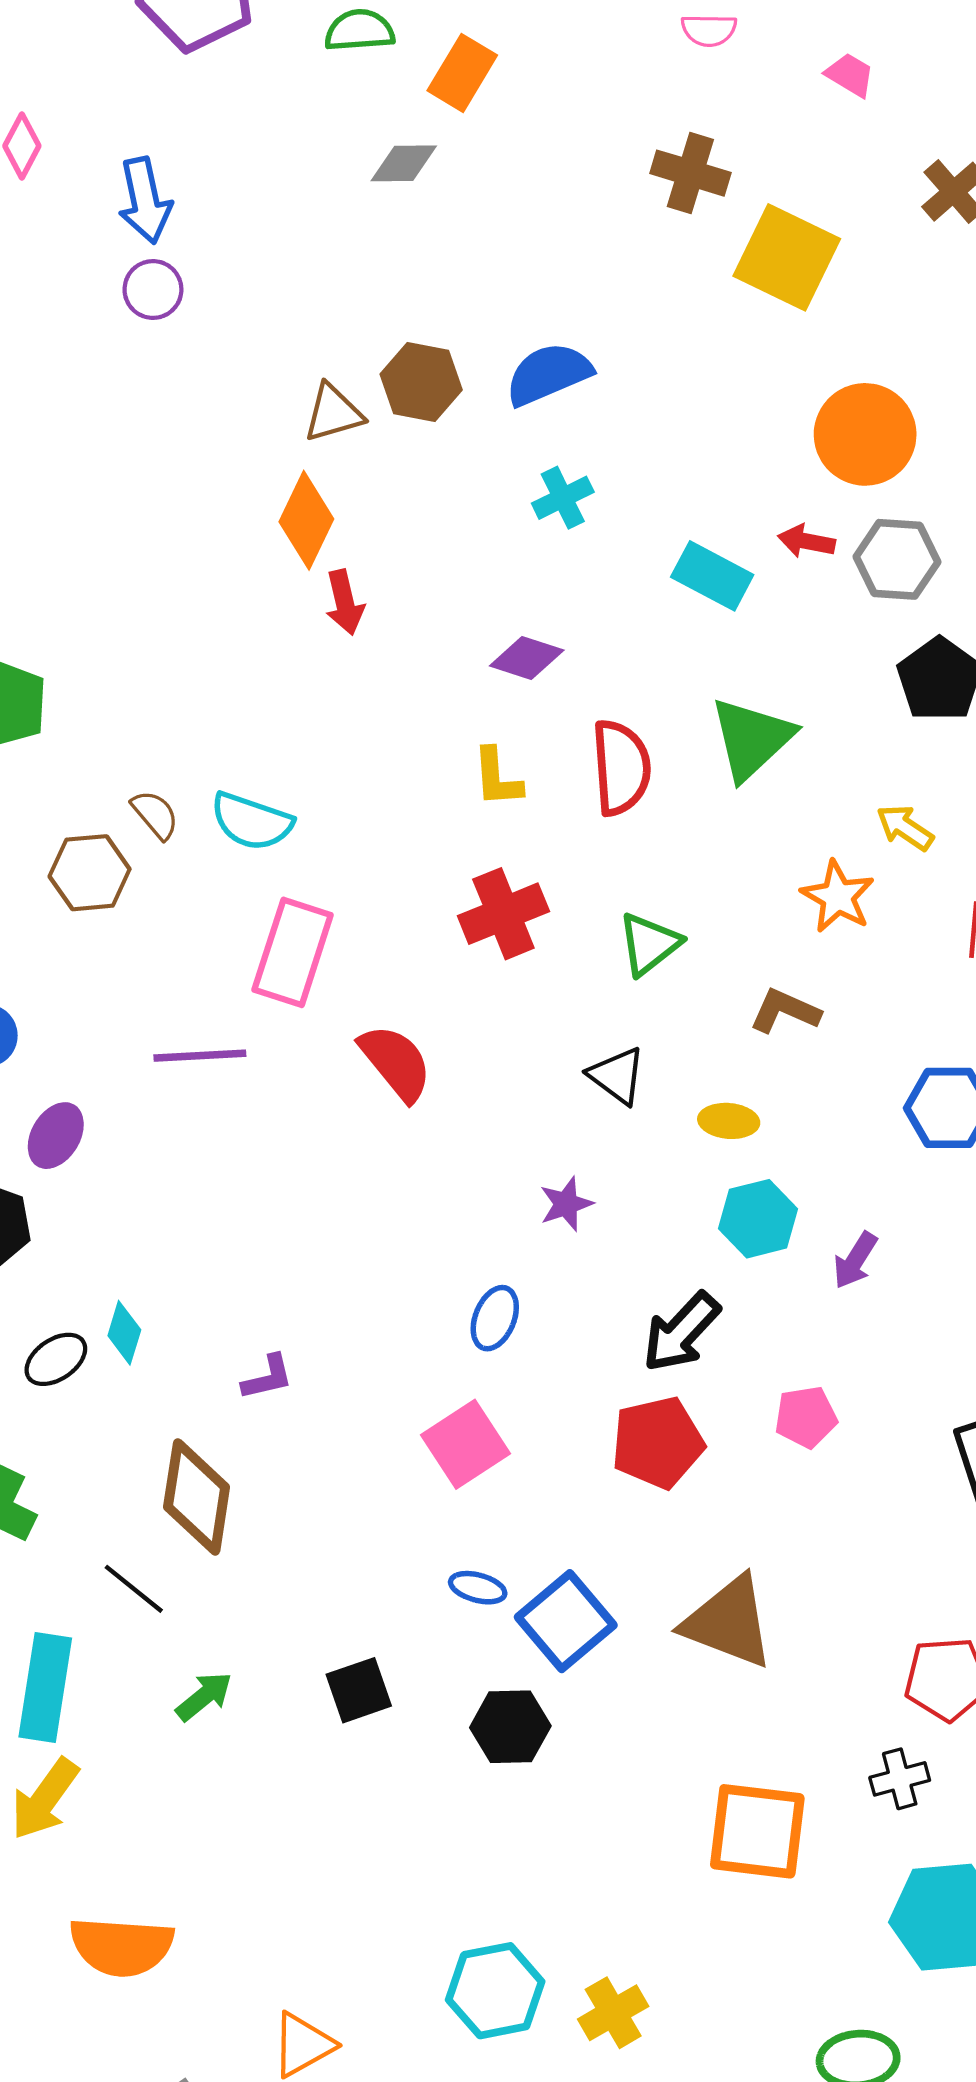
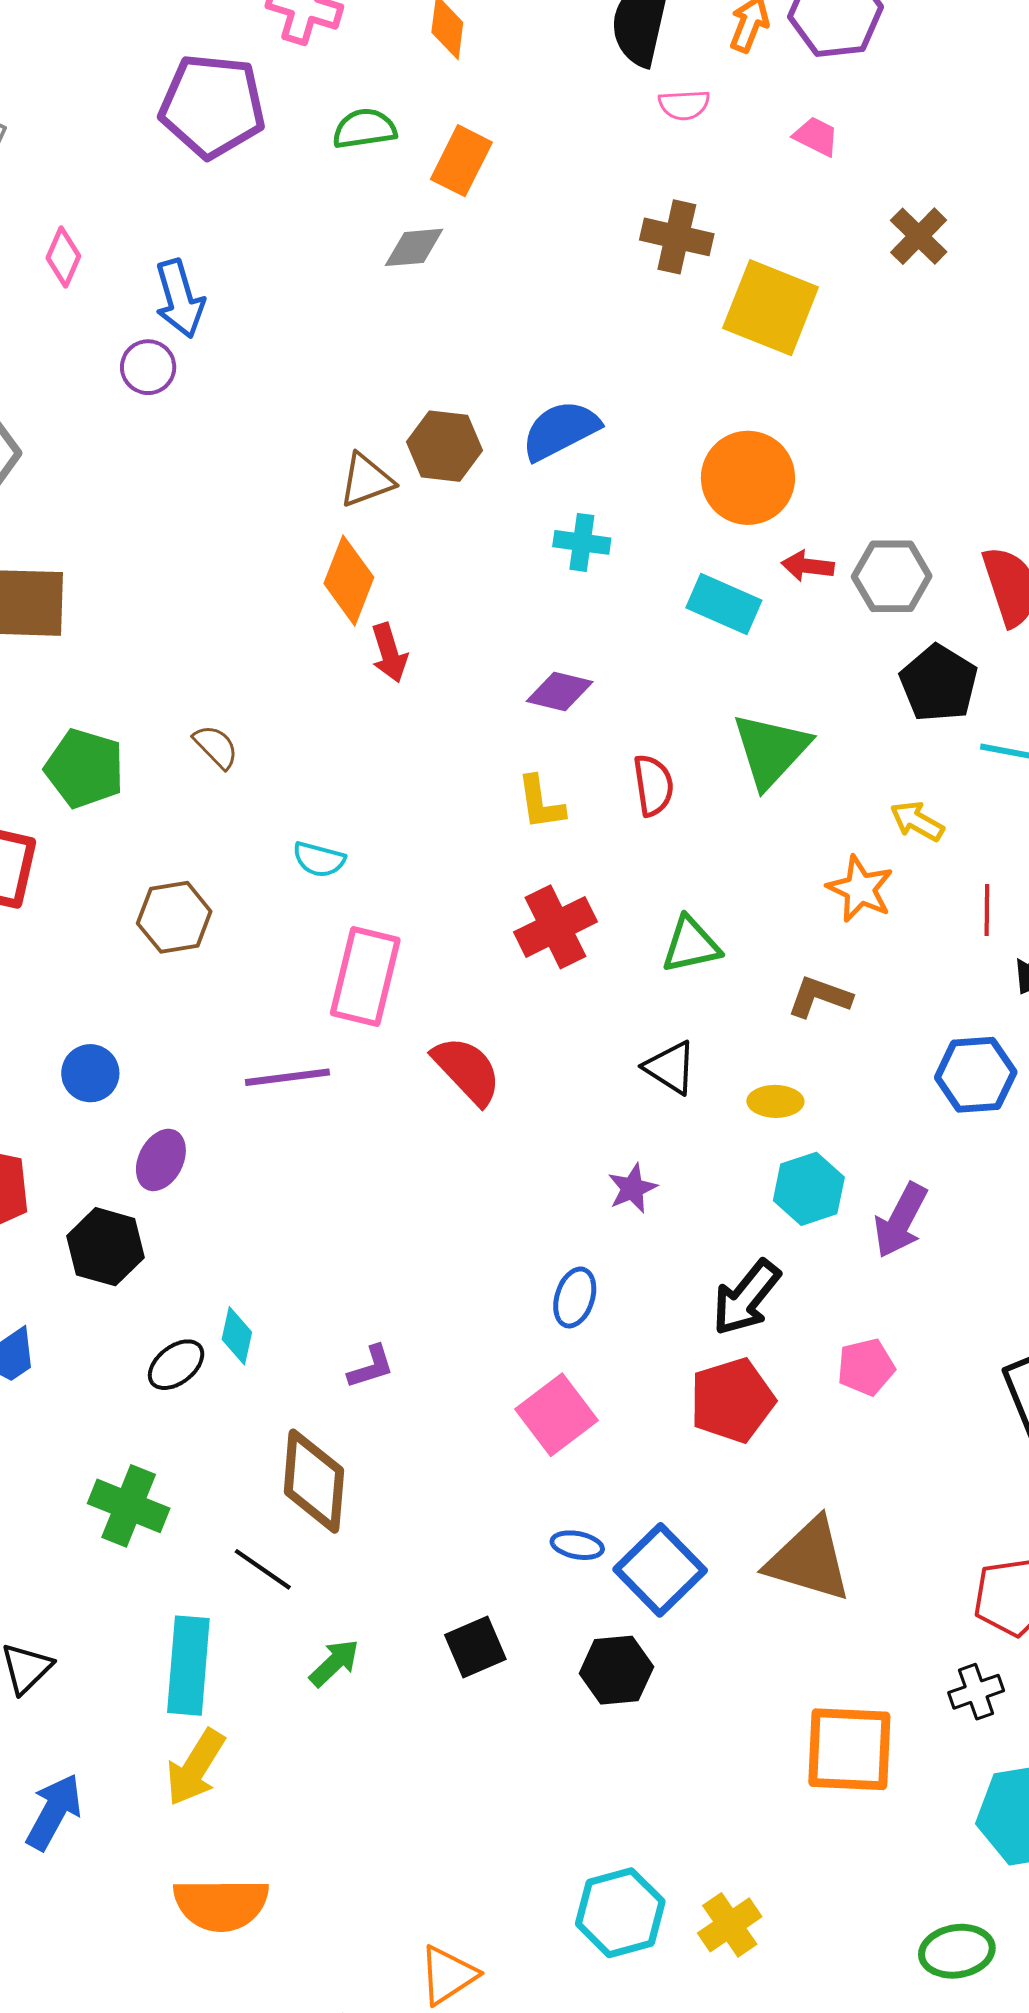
purple circle: (153, 290) -> (148, 367), moved
orange circle: (865, 434) -> (748, 478), moved
cyan cross: (563, 498) -> (582, 542), turned 38
red semicircle: (621, 768) -> (653, 785), size x0.7
brown semicircle: (155, 815) -> (216, 747), moved
cyan semicircle: (252, 821) -> (319, 859), size x0.7
green triangle: (649, 944) -> (691, 945), turned 30
purple arrow: (855, 1260) -> (901, 1220), size x1.4
orange semicircle: (122, 1947) -> (221, 1904), moved

